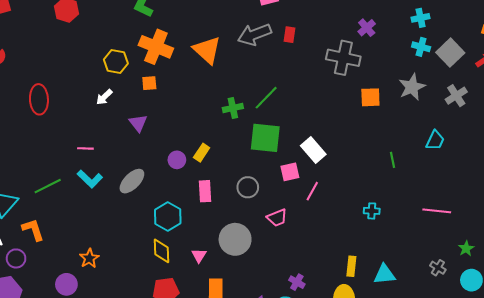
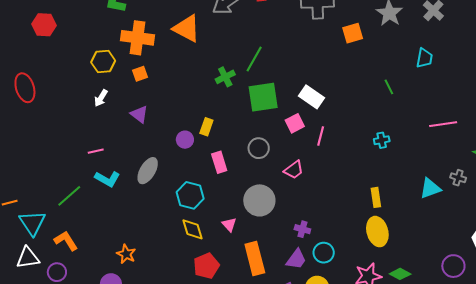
red ellipse: (39, 99) -> (25, 88), moved
cyan triangle: (384, 274) -> (430, 188), moved
purple cross: (297, 282) -> (302, 229), moved

